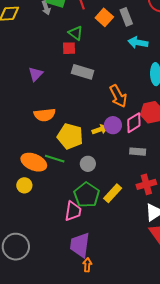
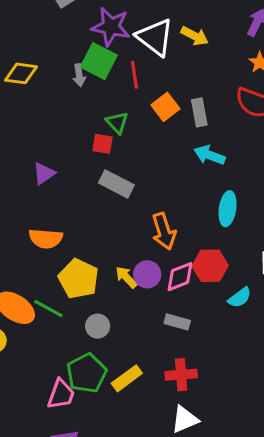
yellow arrow: (100, 129) -> (126, 277), turned -126

